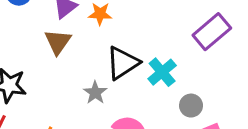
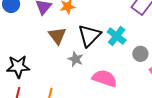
brown triangle: (58, 42) -> (57, 36), moved

